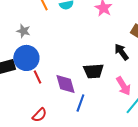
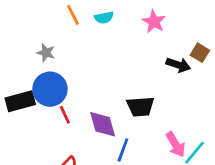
black arrow: (121, 52) -> (178, 65), moved, turned 144
pink arrow: (123, 86) -> (176, 145), moved

